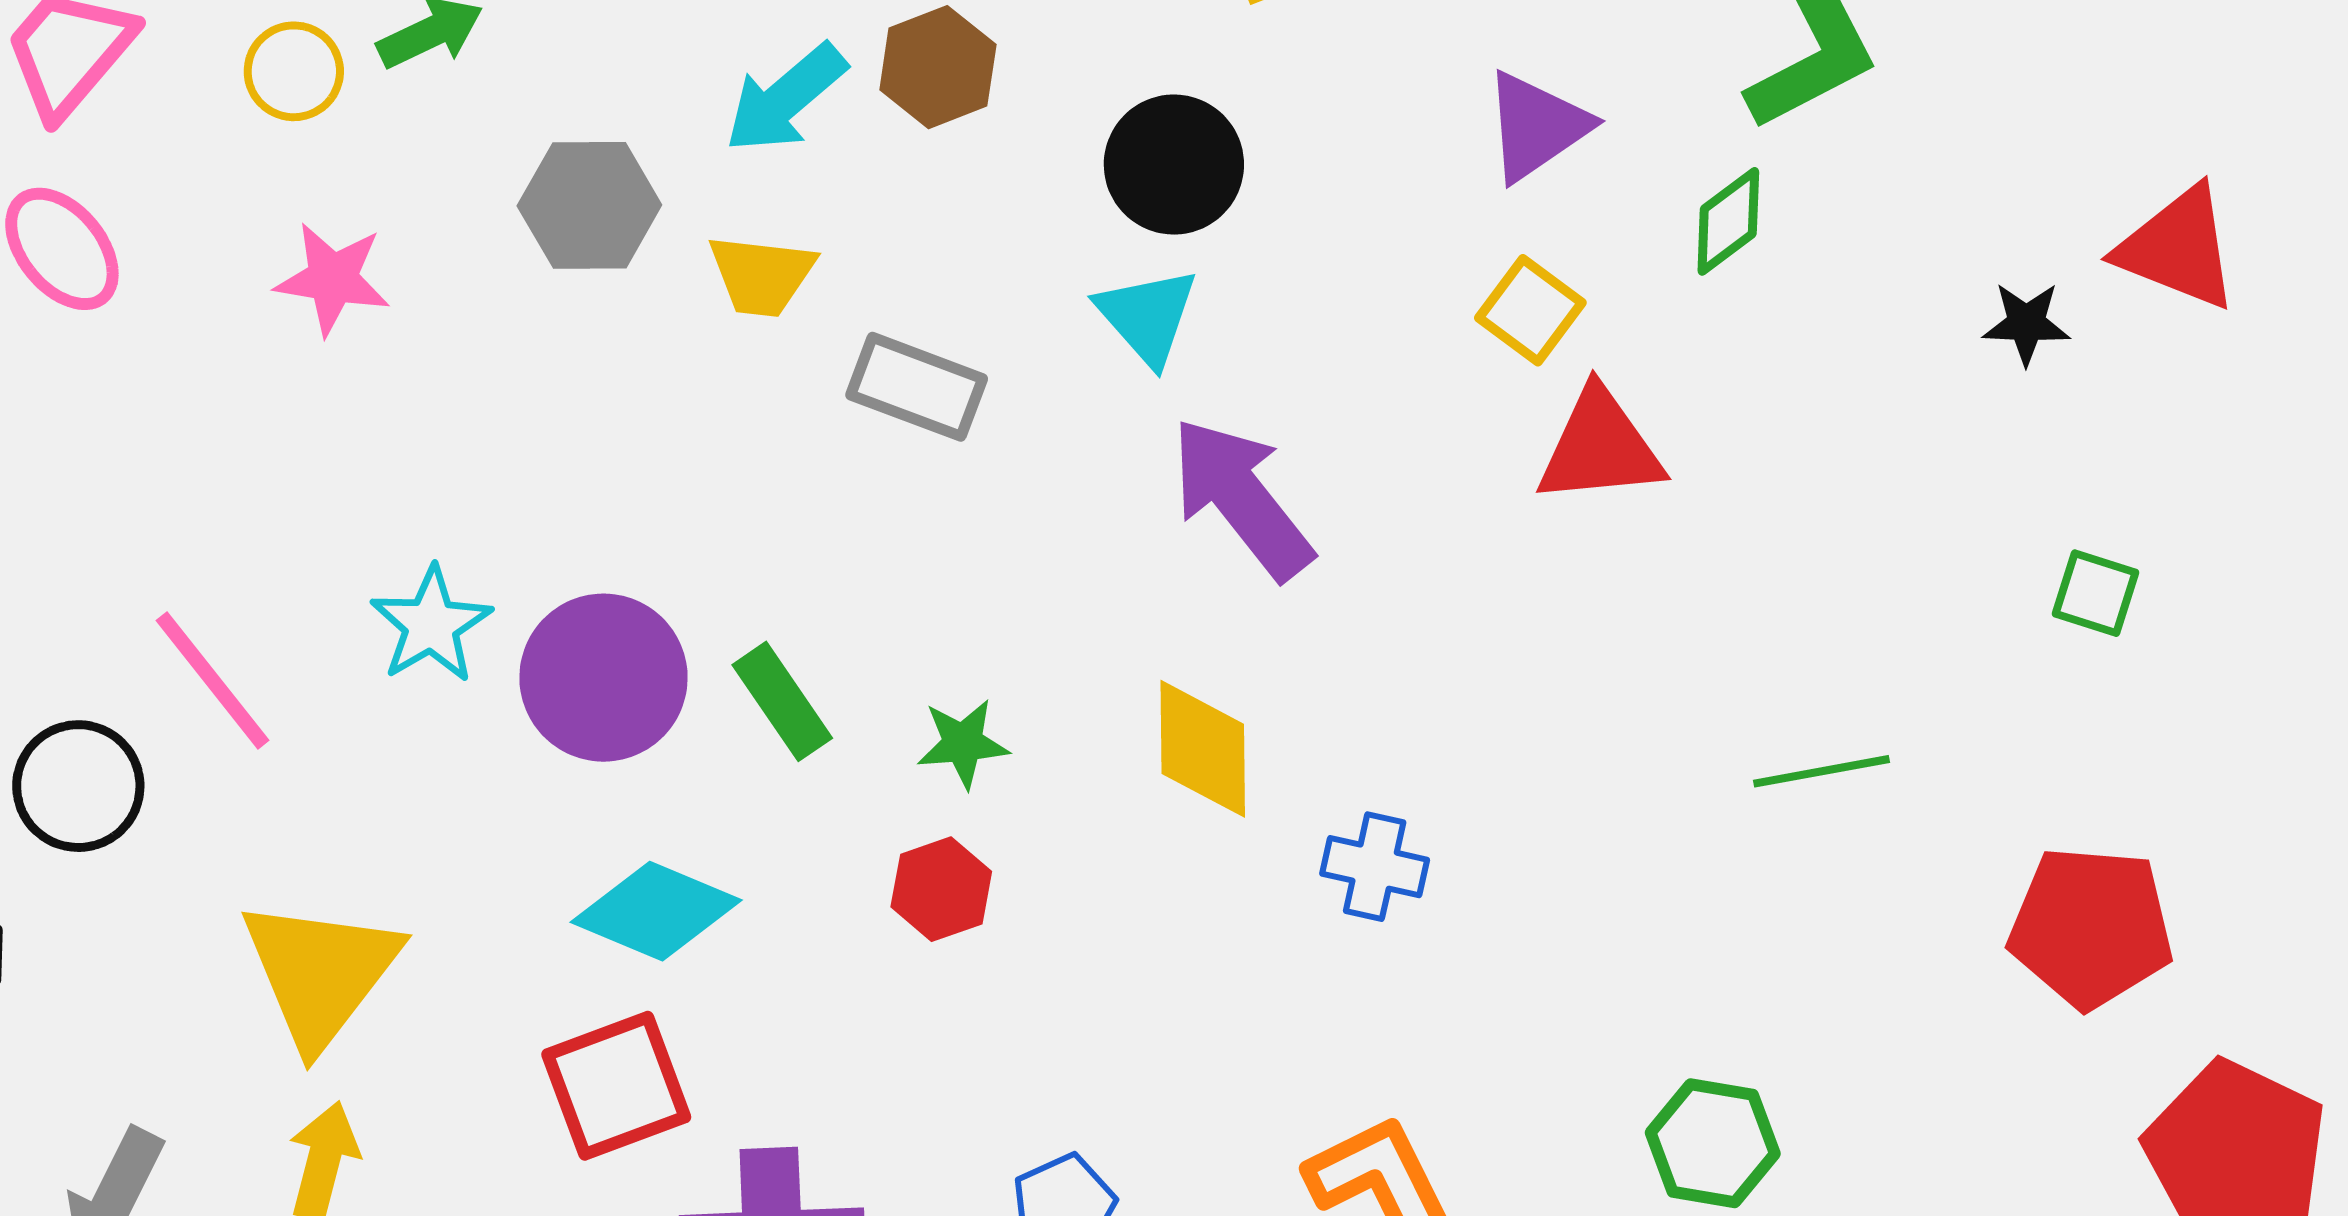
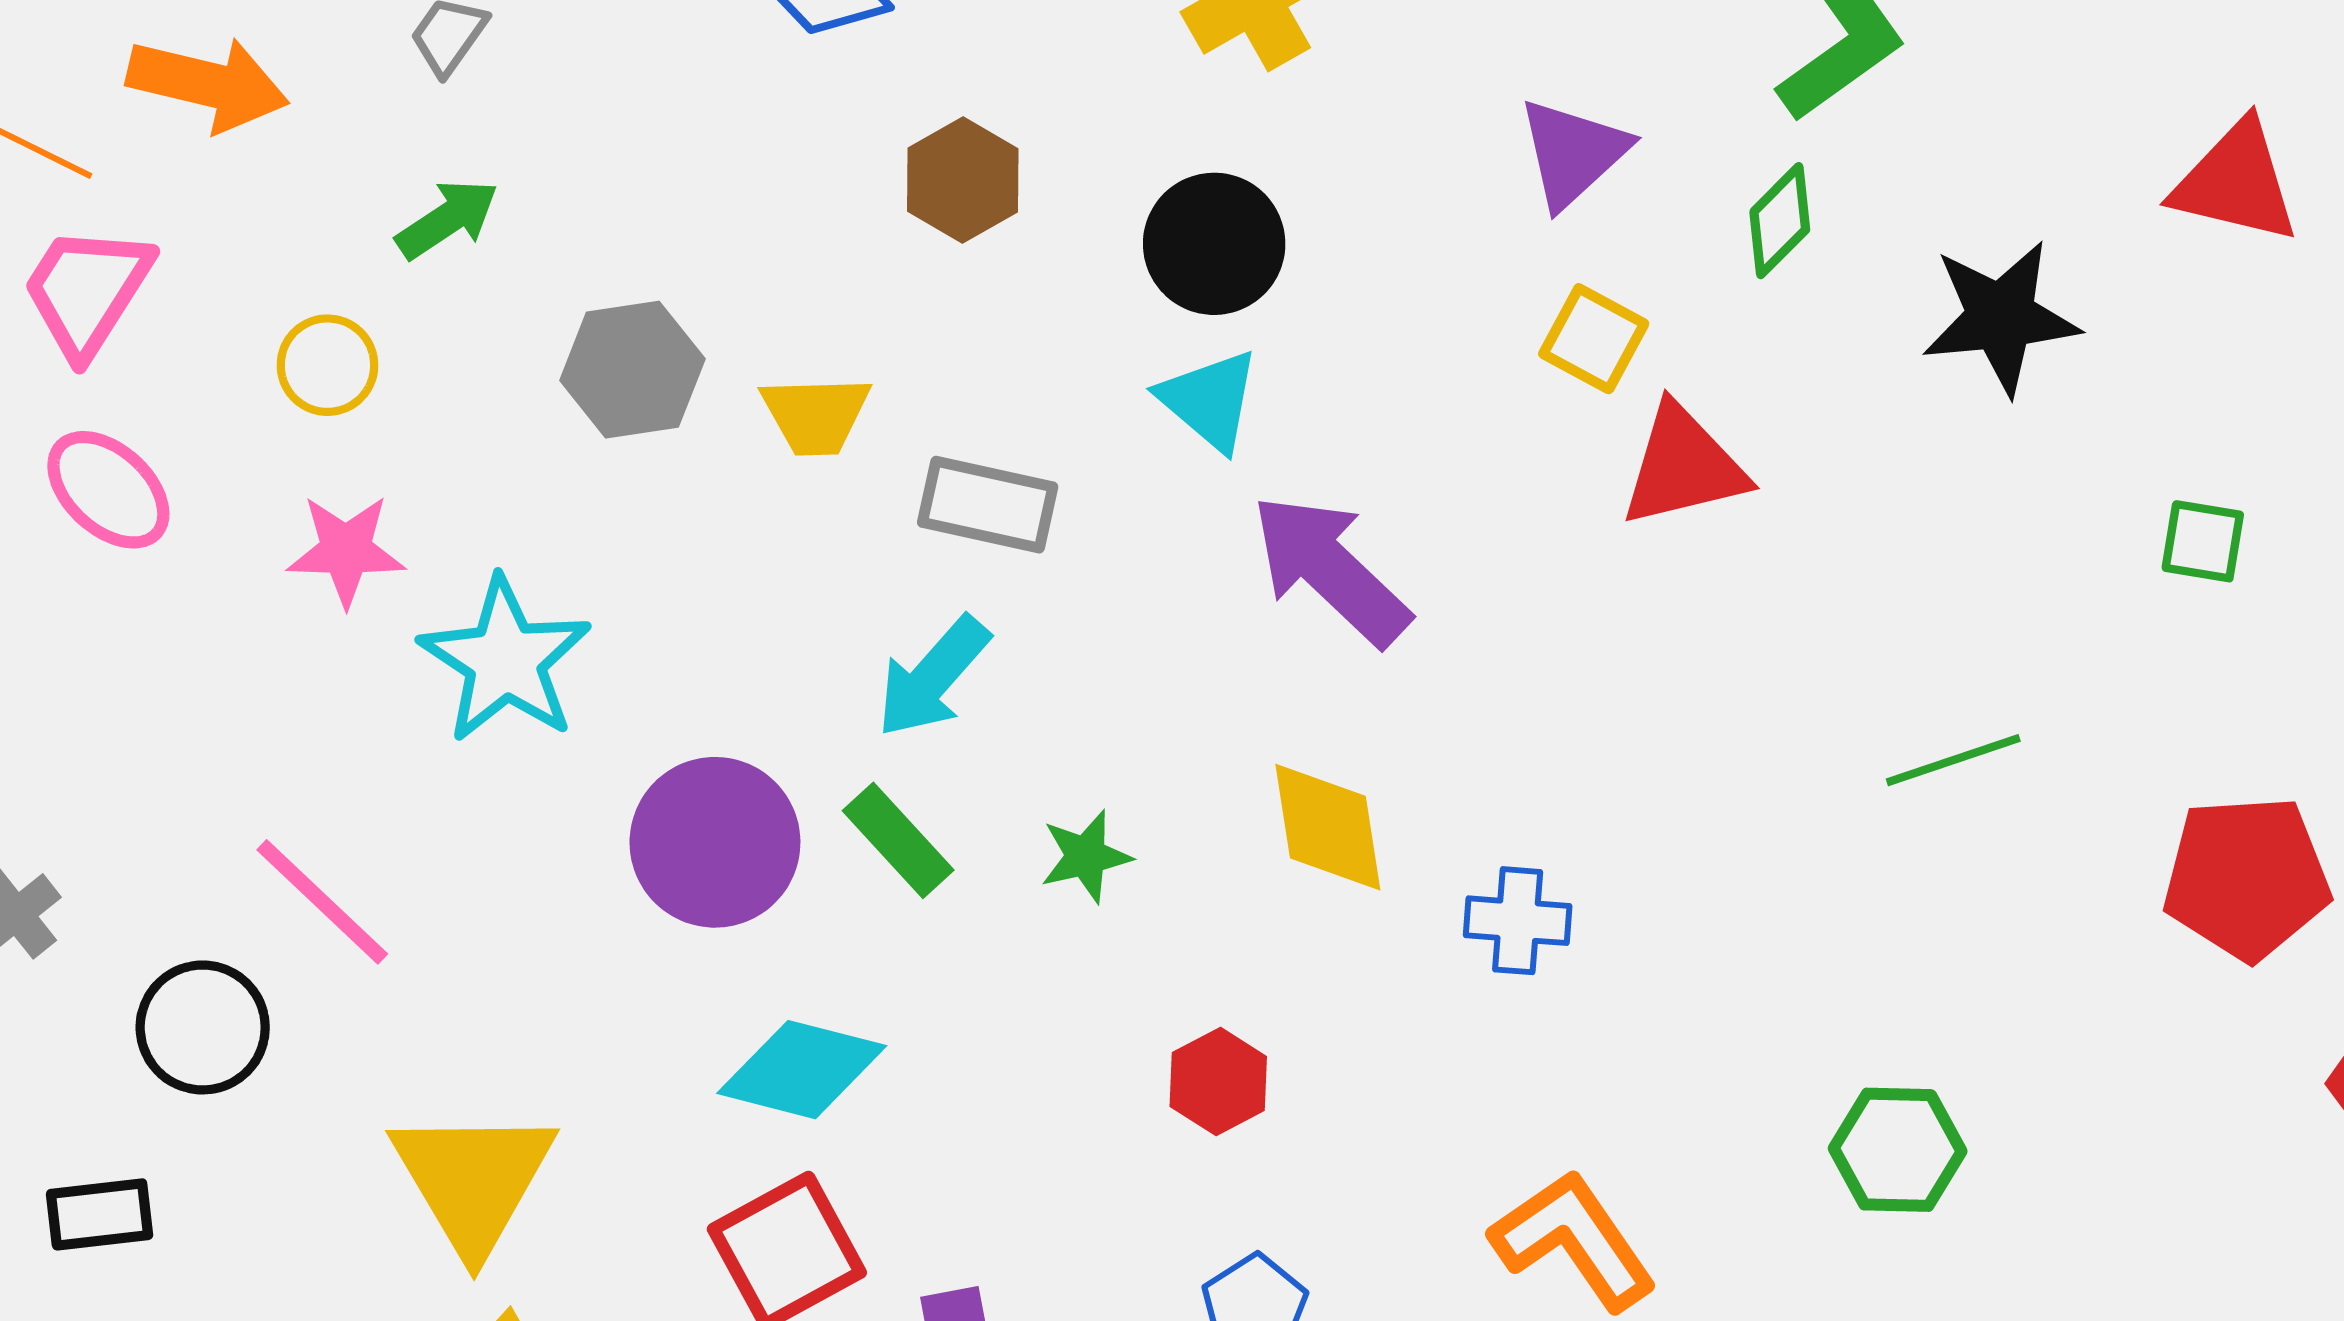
yellow circle: (294, 71) -> (327, 365), moved
cyan arrow: (786, 98) -> (933, 677), moved
pink star: (333, 279) -> (346, 550), moved
black star: (2026, 323) -> (2001, 317), moved, size x1.8
cyan star: (431, 625) -> (505, 660), moved, size x1.4
red hexagon: (941, 889) -> (1218, 1082), moved

